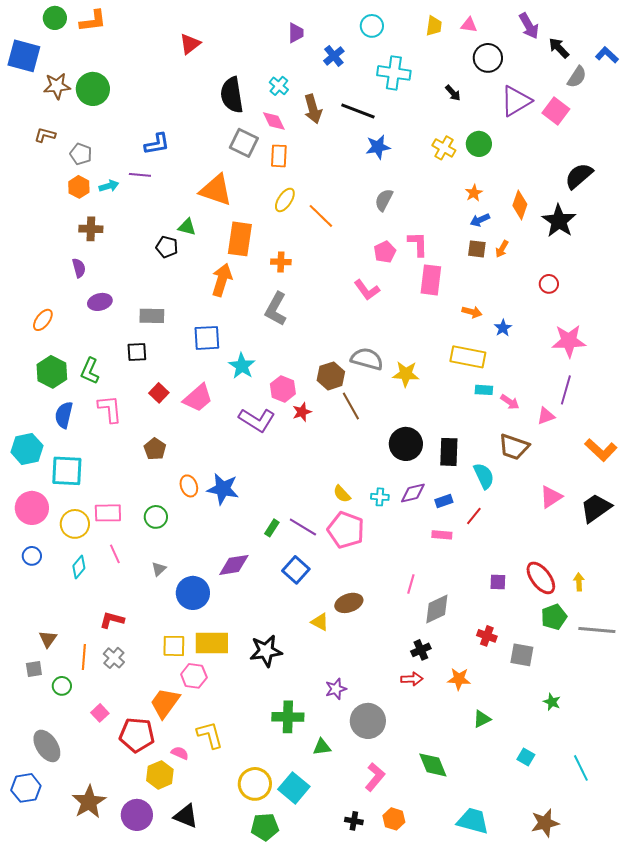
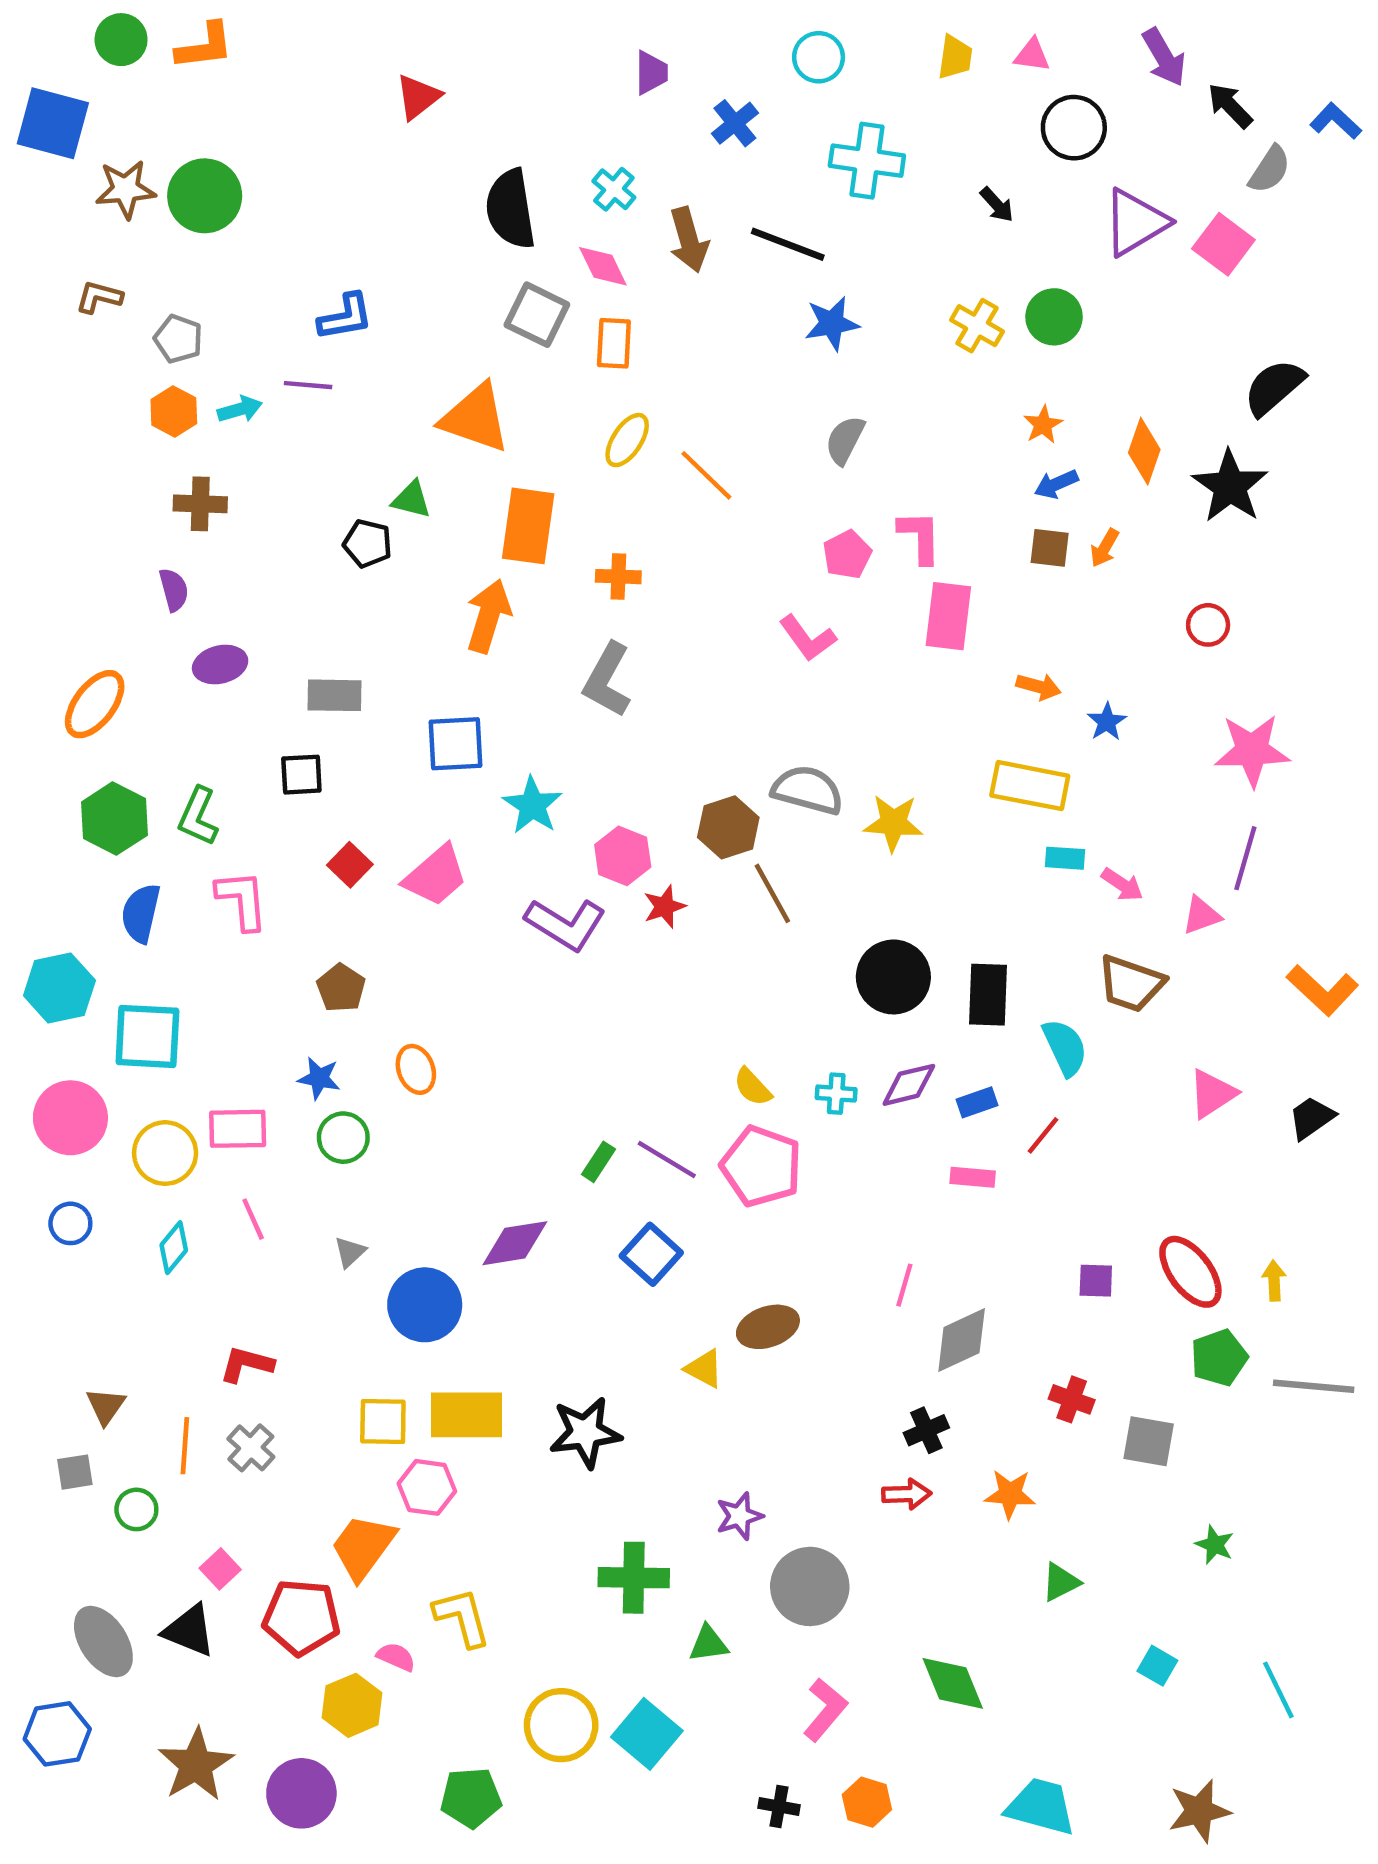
orange ellipse: (43, 320) -> (95, 704), size x1.4
blue star: (223, 489) -> (319, 1078), moved, size x0.6
black trapezoid: (596, 508) -> (1311, 1118), size x0.7
black triangle: (186, 816) -> (189, 1630), moved
green pentagon: (265, 827) -> (471, 1798), moved

